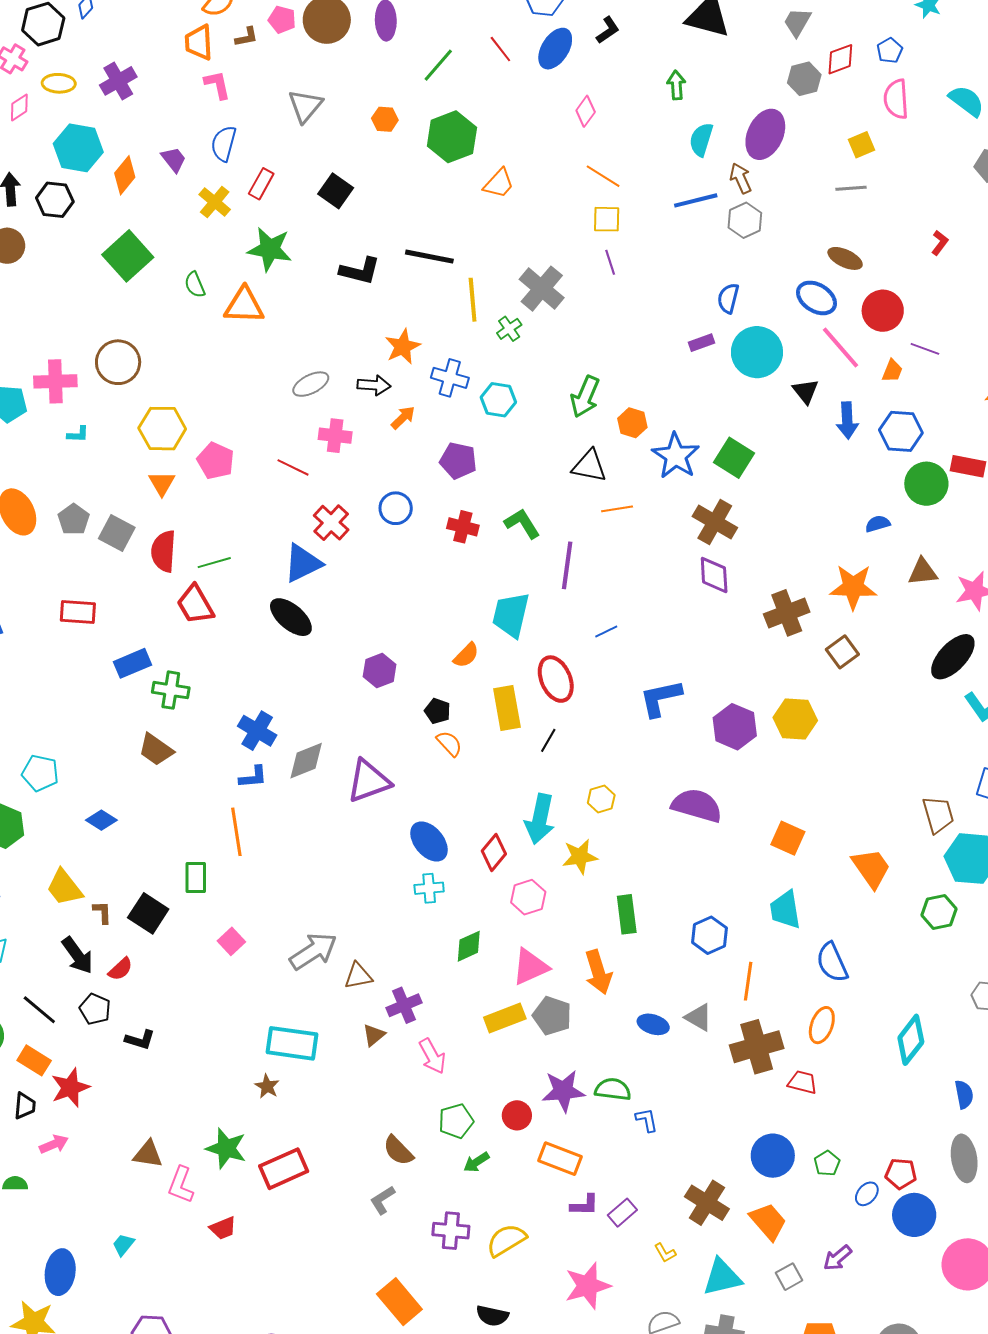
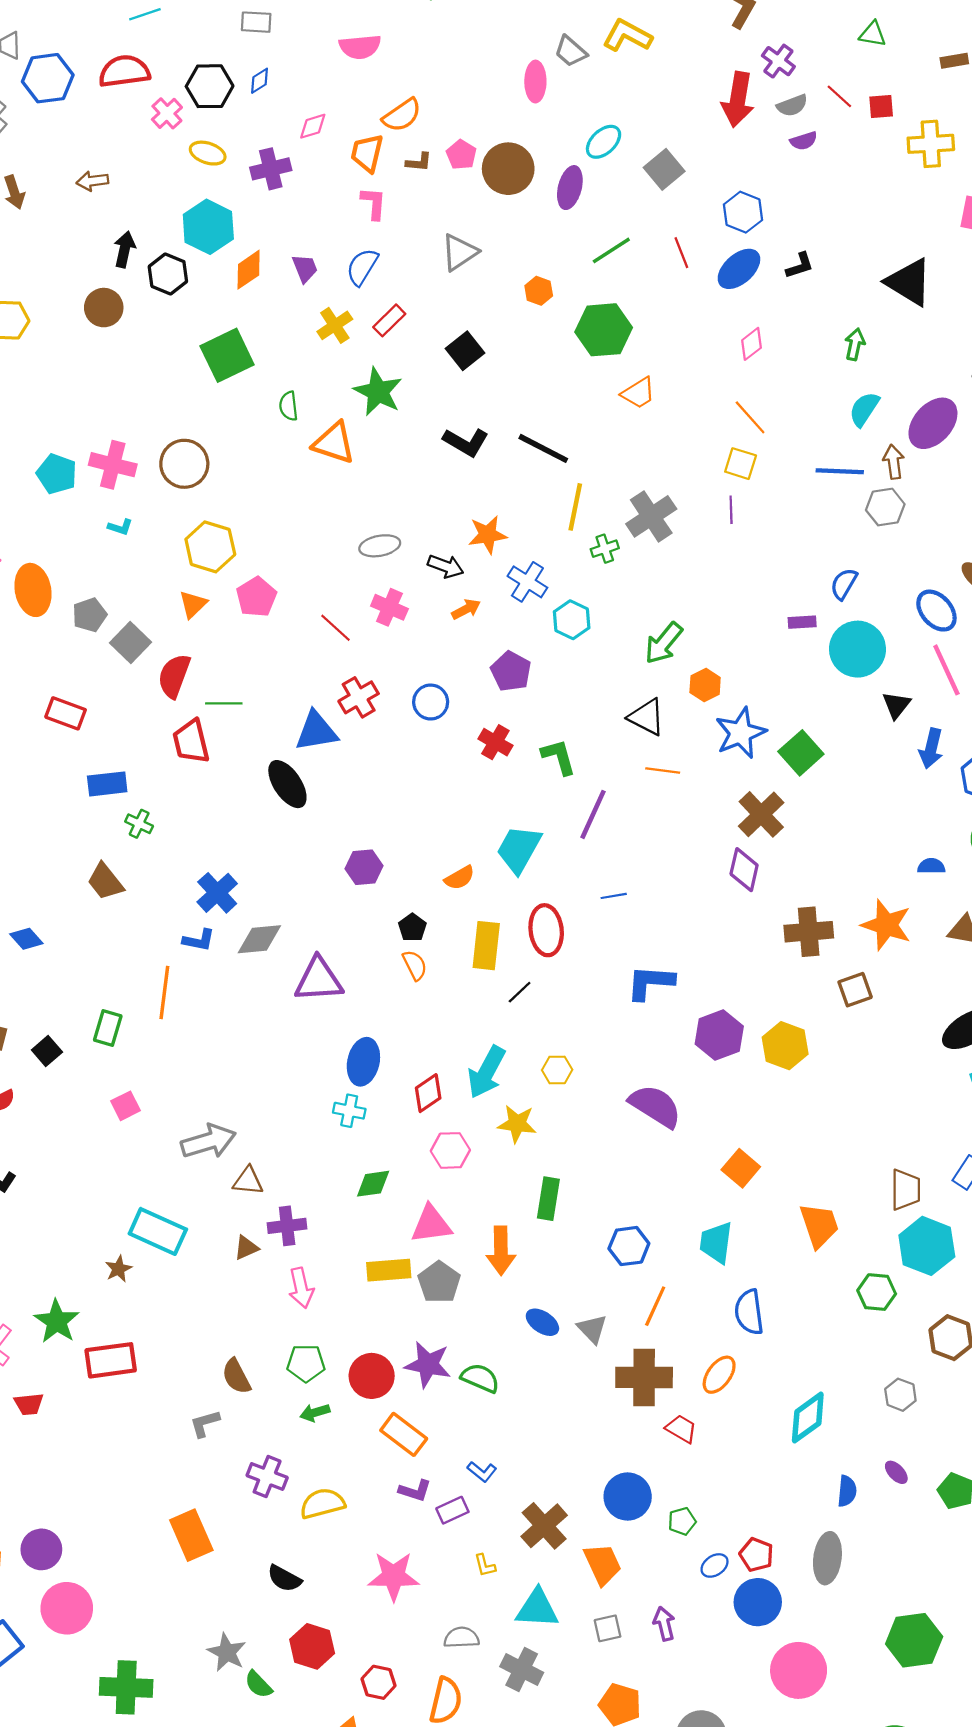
pink diamond: (19, 107) -> (313, 126), moved
green cross: (171, 690) -> (139, 824), size x0.7
blue ellipse: (429, 842) -> (363, 1062), turned 36
black square: (148, 913) -> (47, 1051), size x0.7
red circle: (517, 1115) -> (372, 1376), size x1.4
blue L-shape: (647, 1120) -> (482, 1472), moved, turned 124
purple arrow: (838, 1258) -> (664, 1624), turned 100

